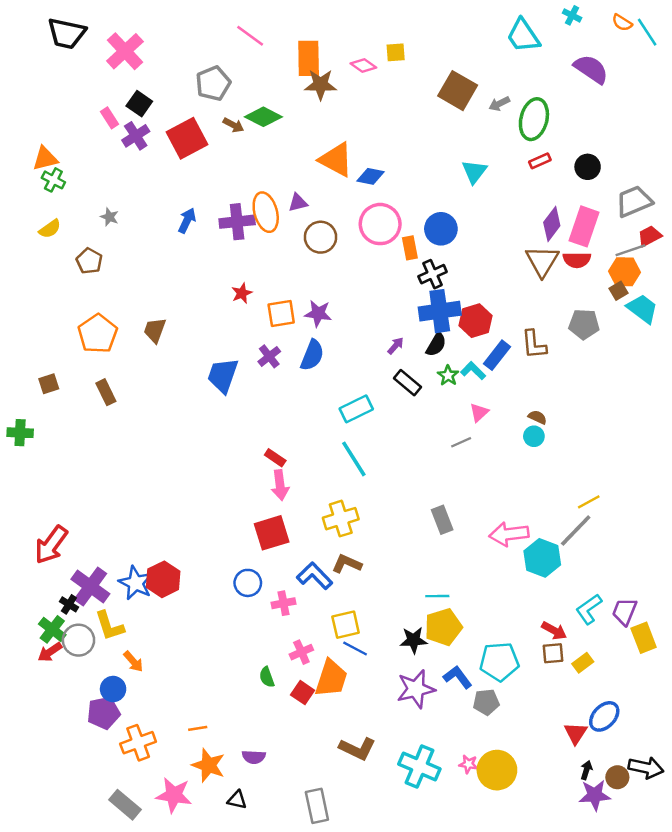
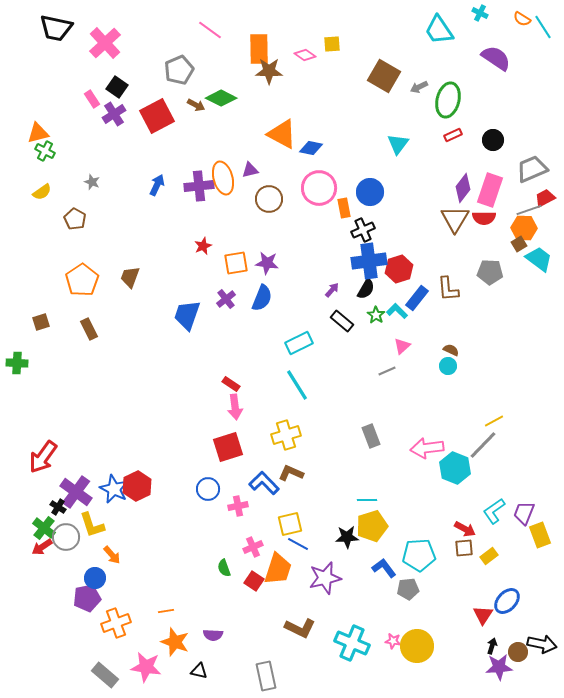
purple star: (416, 689) -> (325, 578), moved

